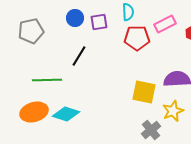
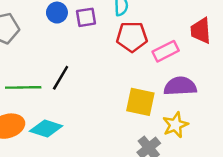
pink rectangle: (165, 24) -> (166, 51), moved
black line: (79, 56) -> (61, 78), moved

